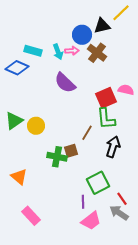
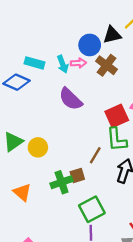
green cross: (57, 157) -> (62, 182), turned -30
orange triangle: (19, 177) -> (22, 192), moved
green square: (98, 183) -> (92, 209), moved

